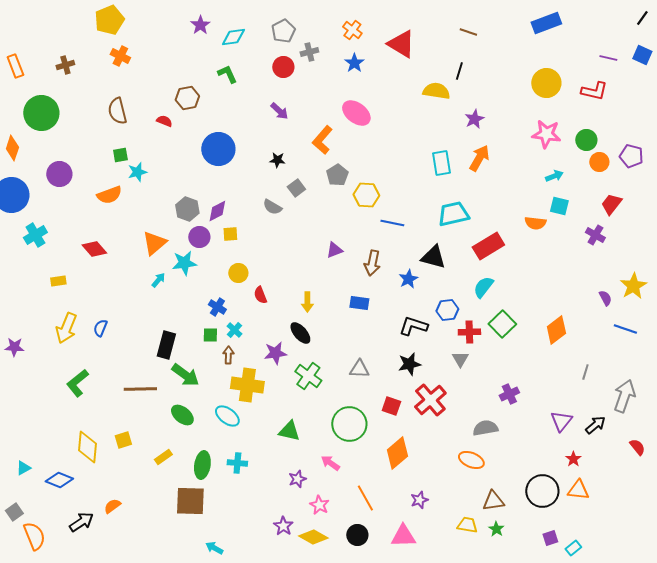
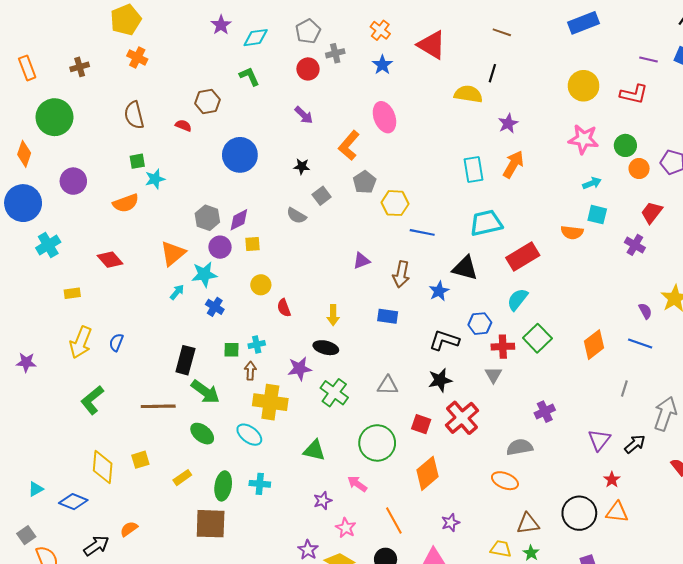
pink ellipse: (356, 113) -> (384, 117), turned 32
blue cross: (217, 307) -> (215, 307), moved
blue line: (625, 329) -> (640, 343), moved
cyan cross: (234, 330) -> (257, 345), turned 35
black ellipse: (300, 333) -> (326, 348), turned -35

